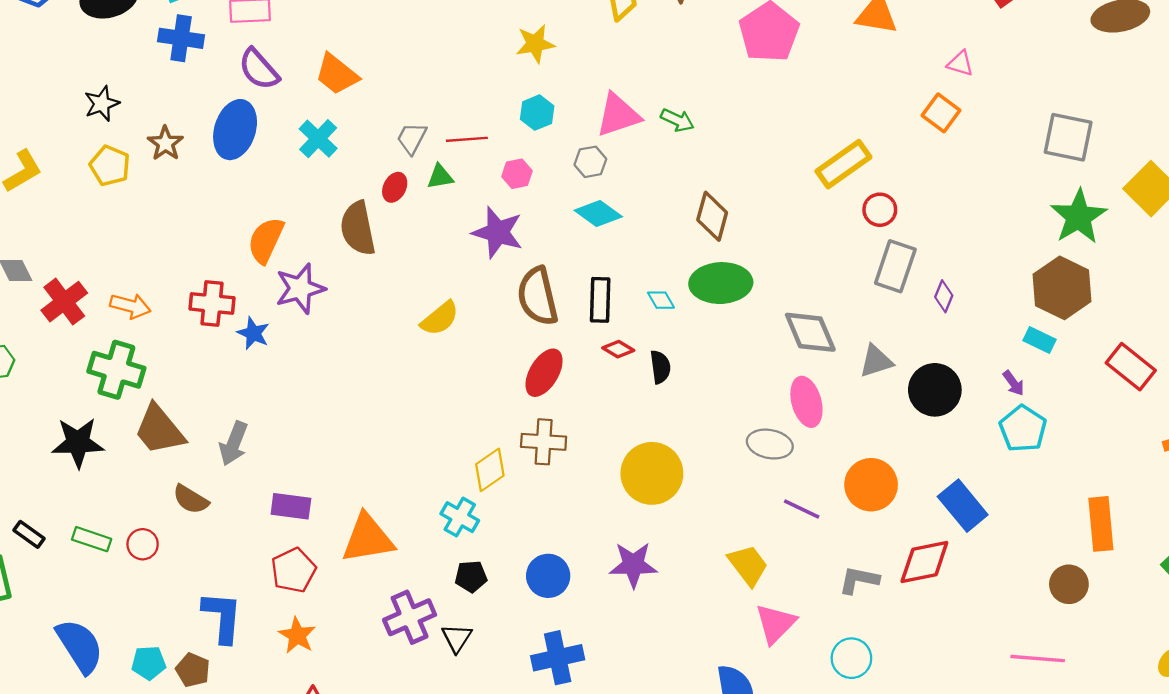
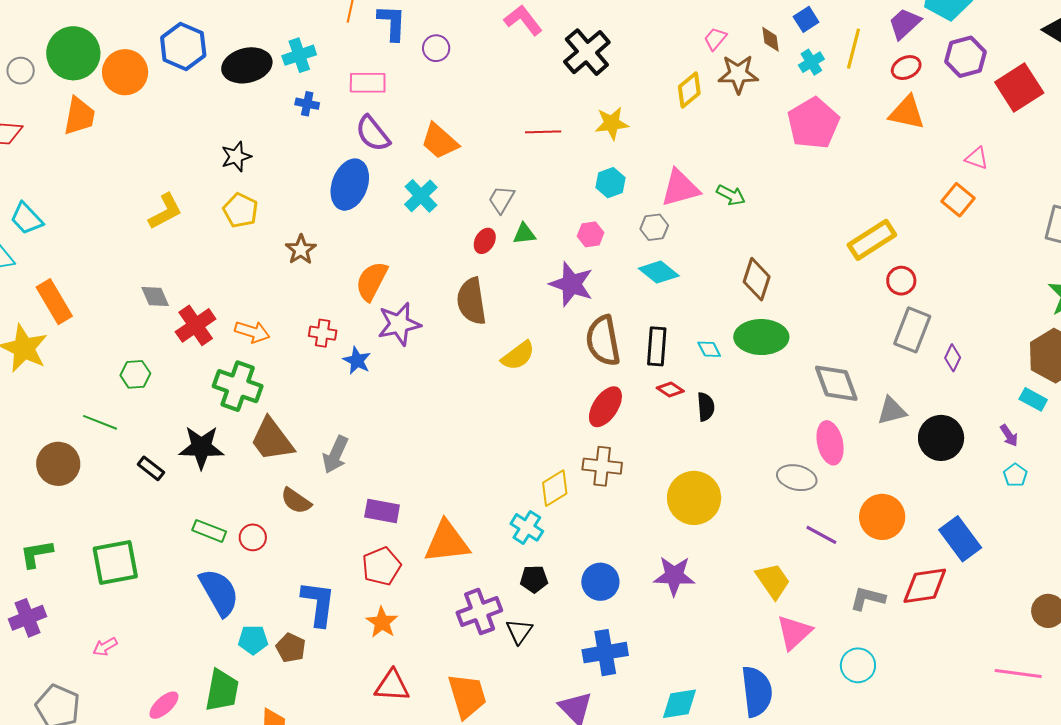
blue cross: (181, 38) -> (307, 104), size x0.6
red line: (467, 139) -> (543, 132), moved
brown star: (165, 143) -> (301, 250), moved
brown semicircle: (358, 228) -> (472, 301), moved
red cross: (212, 303) -> (323, 333), size x0.7
cyan pentagon: (1023, 429) -> (1015, 475), size x0.6
black rectangle: (29, 534) -> (151, 468), moved
blue semicircle: (80, 646) -> (219, 592), moved

